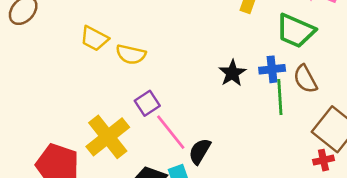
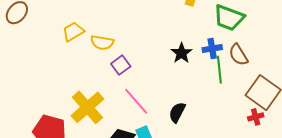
yellow trapezoid: (94, 39) -> (73, 32), turned 125
purple square: (147, 103) -> (121, 65), moved
black semicircle: (200, 151) -> (177, 112), moved

